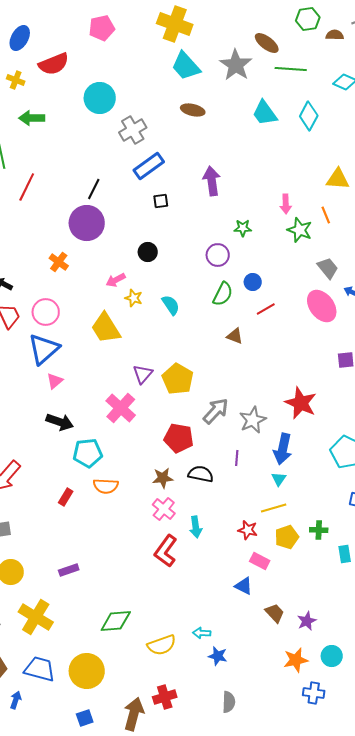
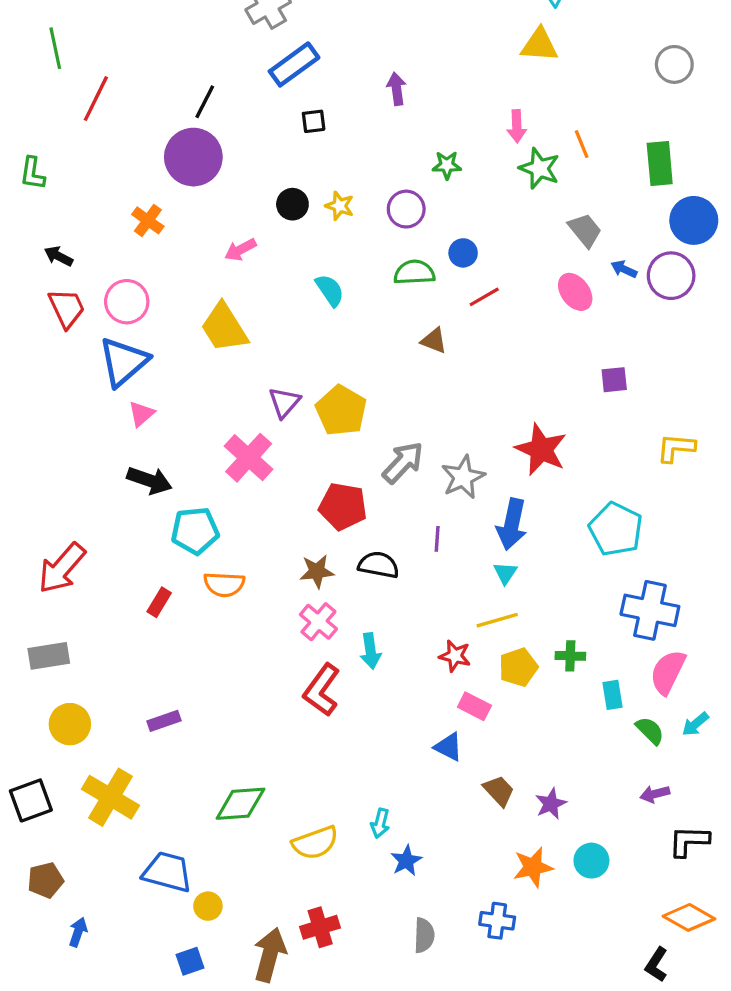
yellow triangle: (338, 179) -> (539, 45), moved
purple arrow: (212, 181) -> (396, 89), size x0.7
green semicircle: (223, 294) -> (414, 272), turned -120
yellow star: (134, 298) -> (340, 206), moved
pink ellipse: (322, 306) -> (575, 292), size x0.7
cyan arrow: (202, 633) -> (380, 823), turned -78
blue star: (218, 656) -> (406, 861), turned 30
blue trapezoid: (40, 669) -> (167, 872), moved
yellow circle: (87, 671) -> (208, 906), moved, size x0.5
blue cross: (314, 693) -> (497, 921), moved

